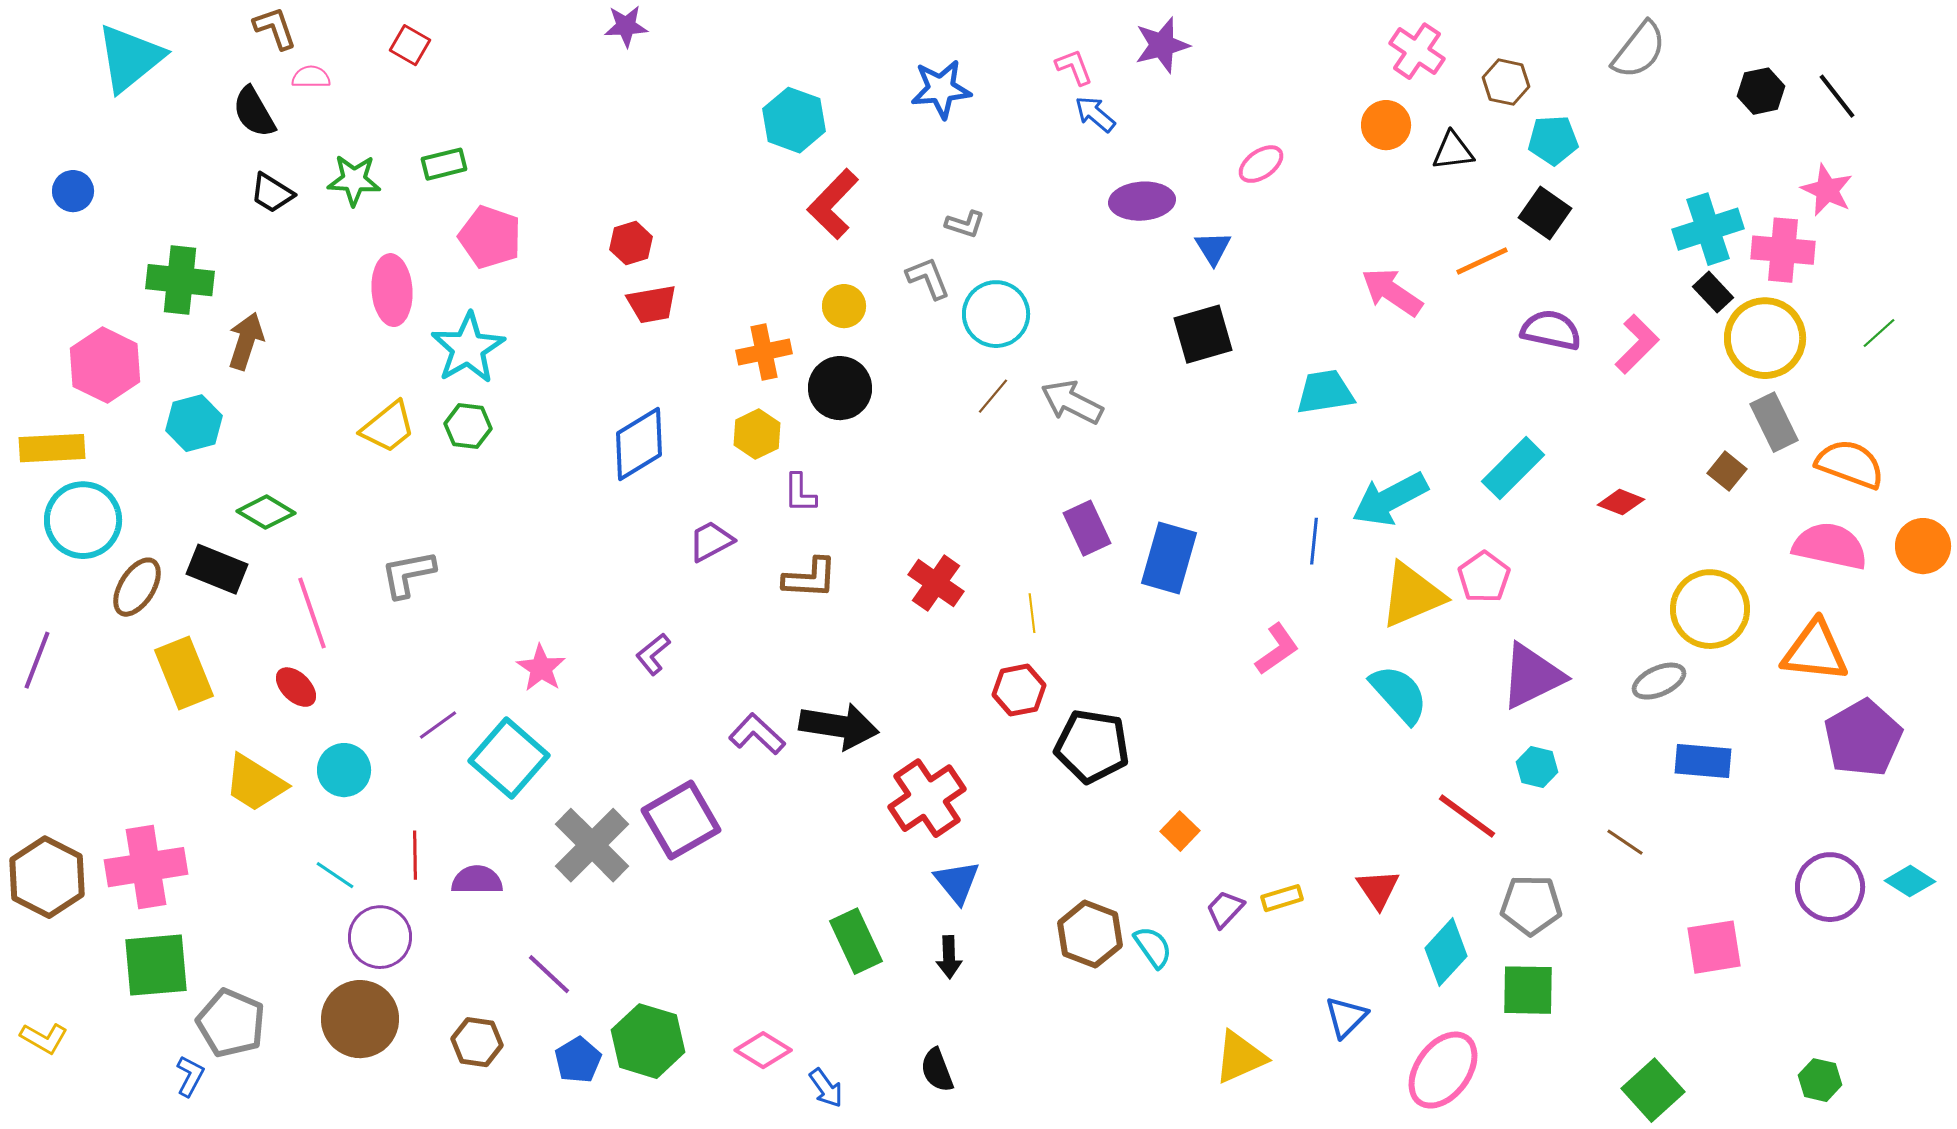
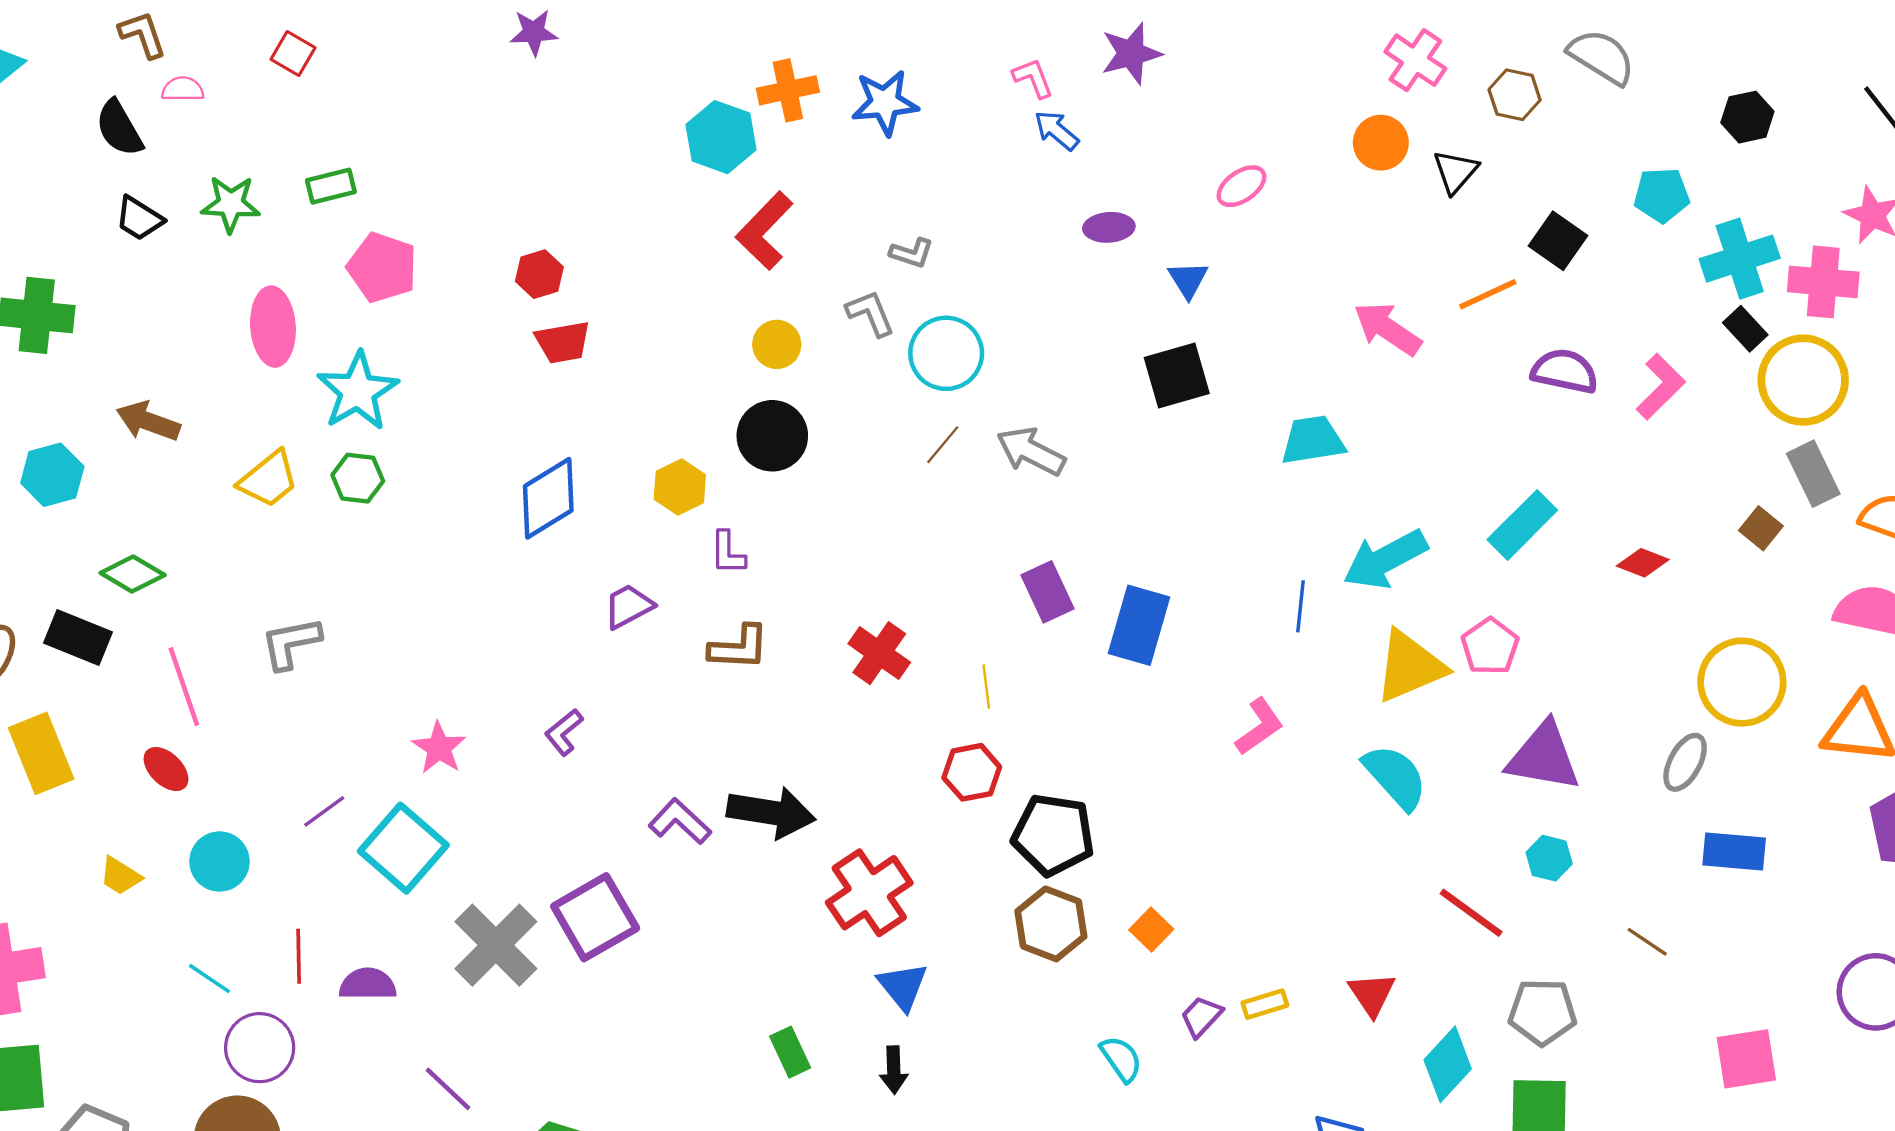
gray semicircle: (1639, 50) -> (1601, 57), moved, turned -96
black hexagon: (1761, 91) -> (1747, 117), moved
cyan pentagon: (1553, 140) -> (1662, 195), moved
black triangle: (1453, 151) -> (1455, 172), turned -42
purple ellipse: (1142, 201) -> (1109, 227), size x0.7
brown arrow: (246, 341) -> (148, 421), moved, turned -88
orange cross: (764, 352) -> (788, 90), moved
purple triangle: (1532, 676) -> (1544, 757), turned 36
gray ellipse: (1659, 681) -> (1685, 762), turned -38
yellow trapezoid: (255, 783) -> (120, 876), size x0.6
brown hexagon: (1090, 934) -> (1051, 924), moved
green rectangle: (856, 941) -> (790, 1052), size x0.7

